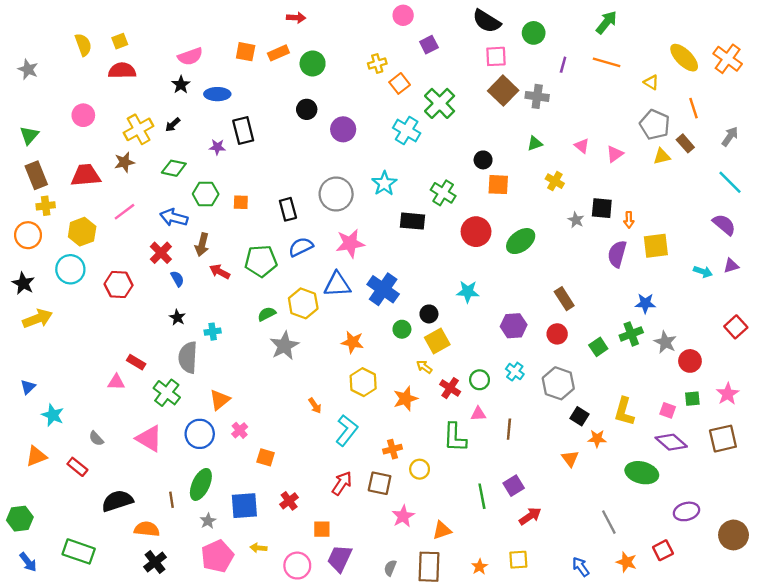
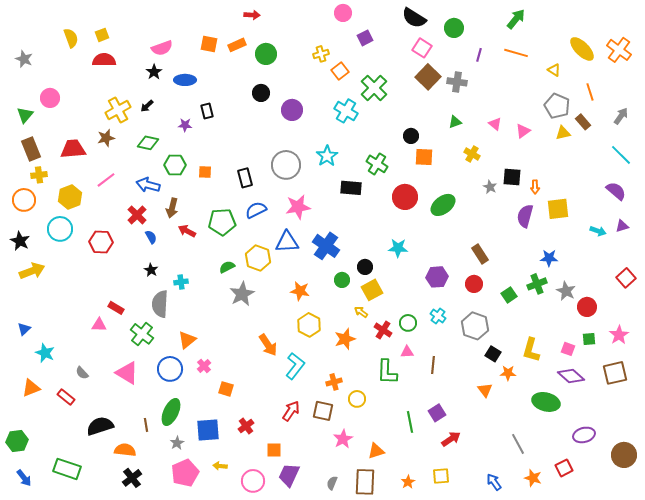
pink square: (496, 56) -> (422, 48), turned 36
pink circle: (83, 115) -> (50, 98), moved
black rectangle: (243, 131) -> (207, 111), size x0.7
orange arrow: (315, 406) -> (268, 345), size x1.6

